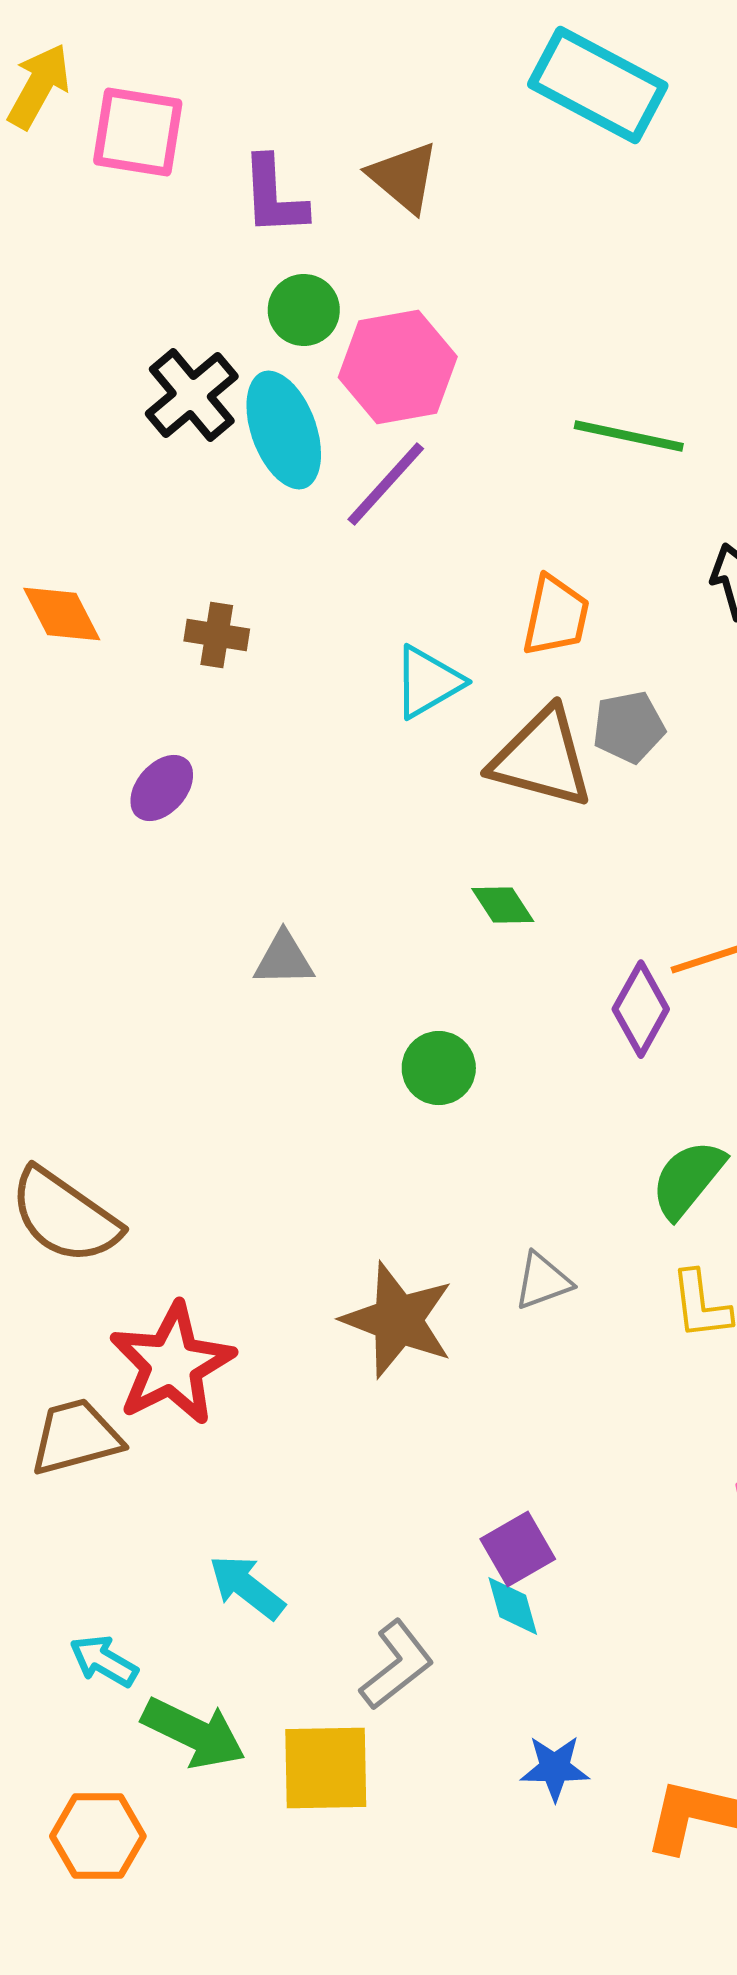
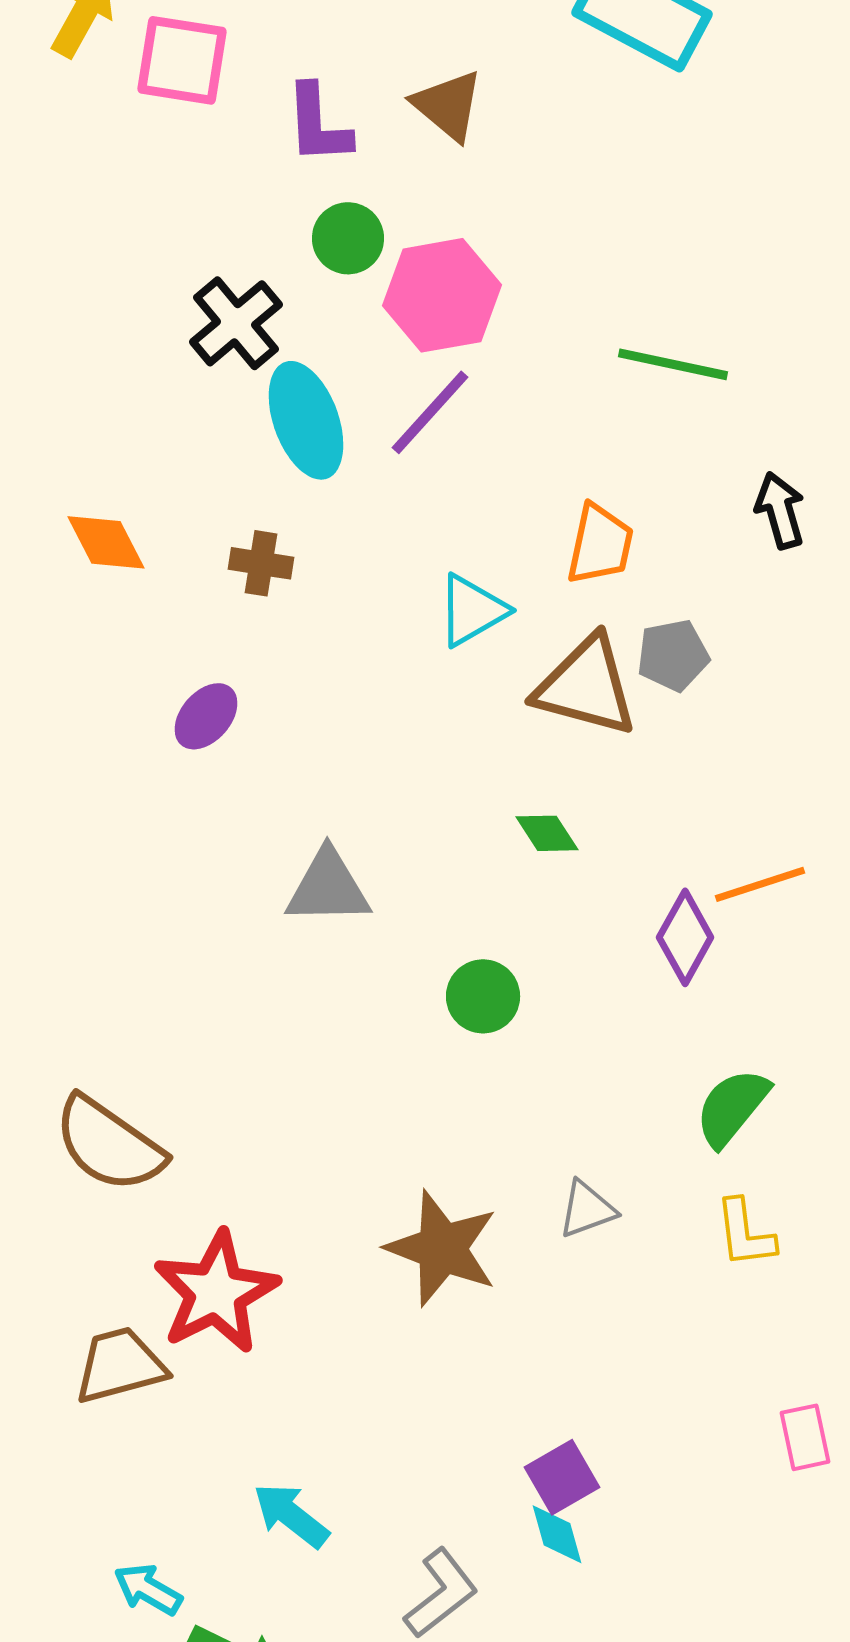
cyan ellipse: (284, 430) -> (306, 420), moved
gray triangle: (284, 959) -> (328, 887), size x1.4

